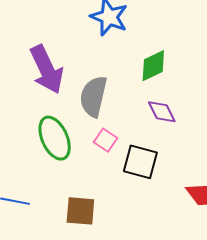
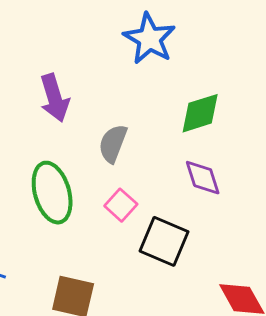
purple arrow: (47, 70) -> (55, 98), size x0.7
gray semicircle: (93, 96) -> (113, 144), size x0.7

